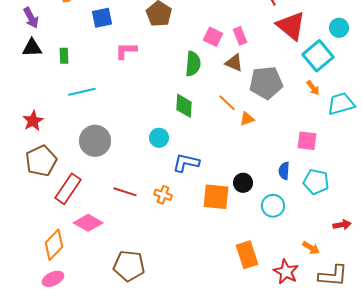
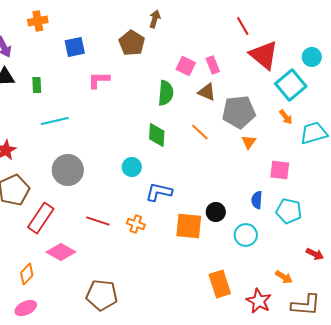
orange triangle: (247, 119) -> (249, 142), moved, turned -35
red arrow: (342, 225) -> (315, 254), turned 36
orange diamond: (54, 245) -> (27, 274), size x0.7

